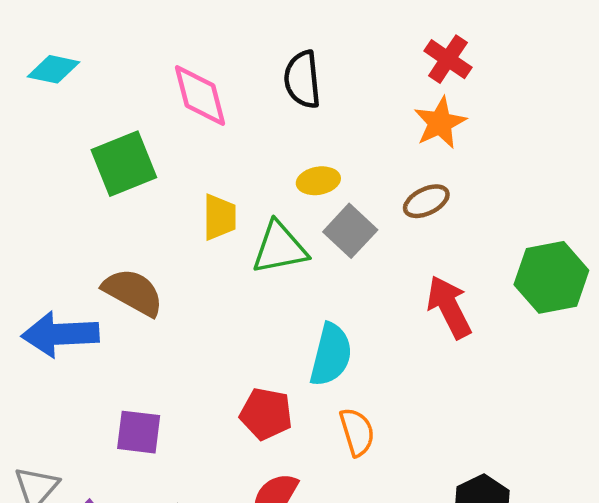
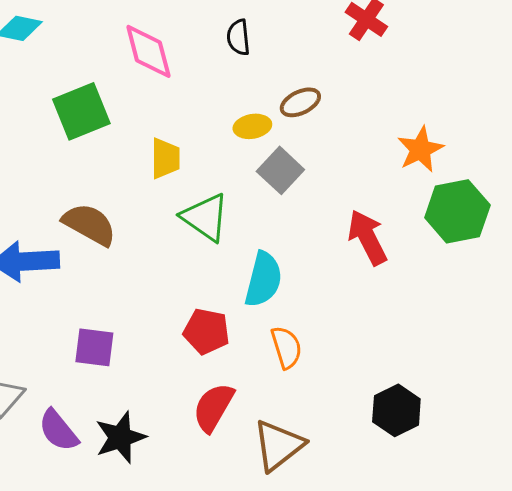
black semicircle: (302, 80) -> (238, 37), size x0.7
orange star: (440, 123) -> (420, 149), moved
brown ellipse: (426, 201) -> (300, 102), moved
green triangle: (280, 248) -> (205, 217), moved, turned 46

